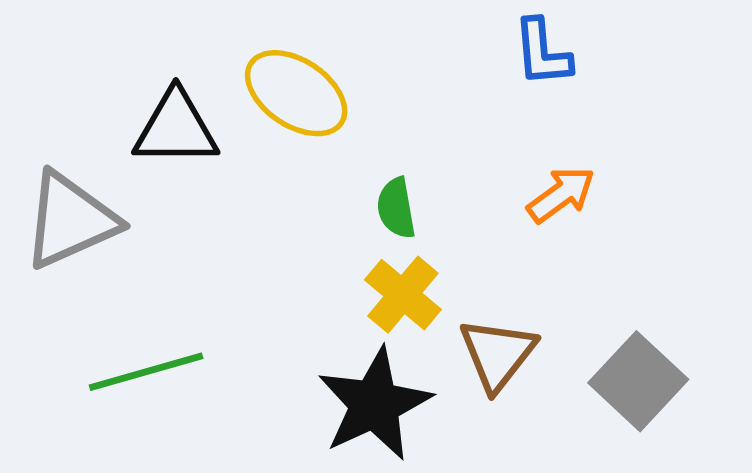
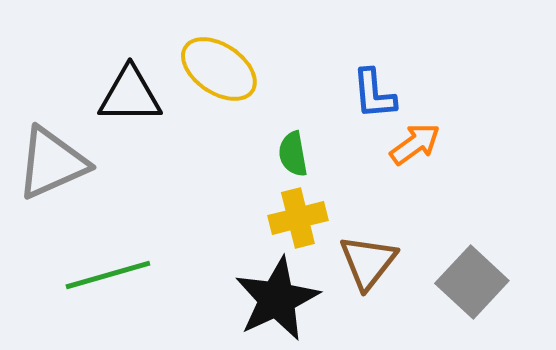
blue L-shape: (542, 53) -> (374, 94), moved
yellow cross: (403, 295) -> (298, 218), turned 36

